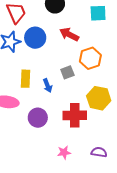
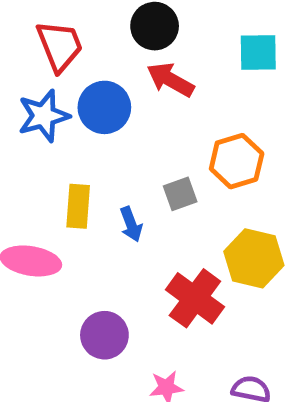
red arrow: (69, 34) -> (170, 80), moved
red cross: (75, 115) -> (195, 298), turned 35
purple circle: (38, 118) -> (104, 335), moved

